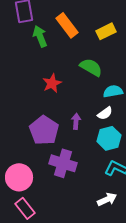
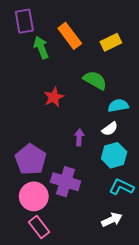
purple pentagon: (44, 130) -> (31, 159), moved
pink circle: (19, 177) -> (34, 196), moved
pink rectangle: (25, 208) -> (39, 227), moved

